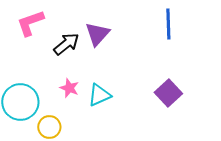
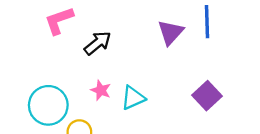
purple triangle: (97, 34) -> (171, 32), moved

